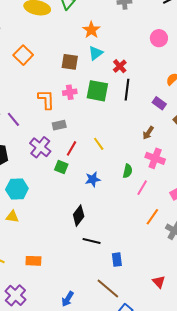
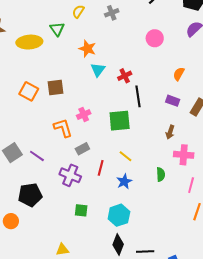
brown square: (70, 62) -> (56, 87), moved
red cross: (120, 66) -> (125, 76), turned 32
green square: (97, 91) -> (120, 121), moved
green square: (61, 167) -> (81, 210), moved
blue star: (93, 179) -> (124, 181), moved
pink line: (142, 188) -> (191, 185), moved
cyan hexagon: (17, 189) -> (119, 215), moved
black diamond: (79, 216) -> (118, 245), moved

